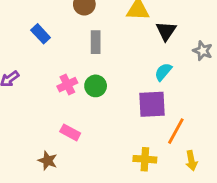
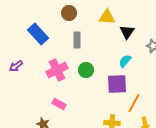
blue rectangle: (41, 34) -> (38, 34), size x1.5
pink cross: (67, 85) -> (57, 70), size x1.5
green circle: (96, 86) -> (86, 70), moved

